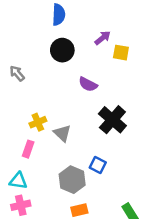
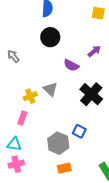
purple arrow: (103, 38) -> (94, 51), moved
yellow square: (121, 53) -> (98, 13), moved
gray triangle: (62, 133) -> (50, 89), moved

